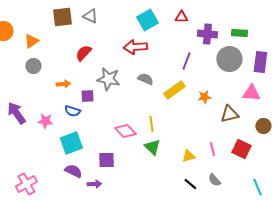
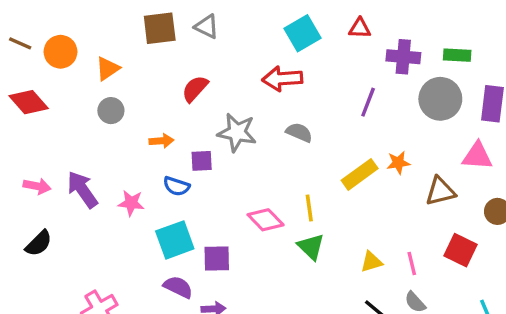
yellow rectangle: (174, 90) -> (360, 174), moved
pink line: (212, 149) -> (412, 263), moved
purple square: (106, 160) -> (217, 258), moved

